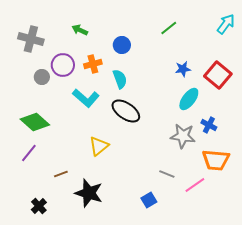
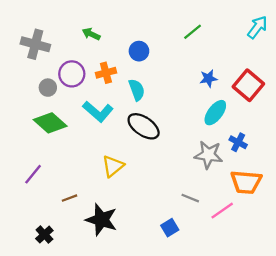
green diamond: (35, 122) -> (50, 123), moved

